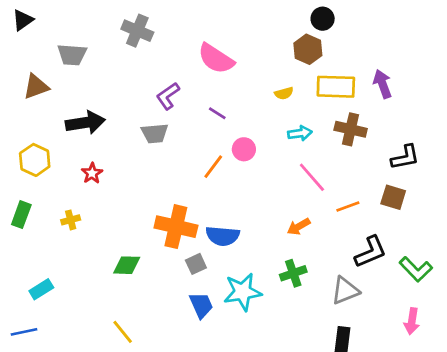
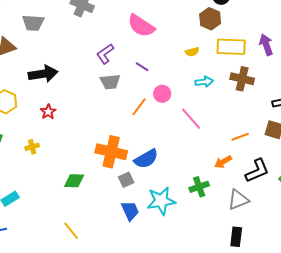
gray trapezoid: (155, 133) -> (110, 82), moved
pink line: (312, 177) -> (191, 119), moved
orange arrow: (299, 227) -> (223, 162), moved
blue semicircle: (223, 236) -> (146, 159), turned -35

